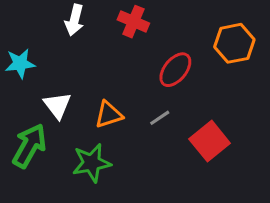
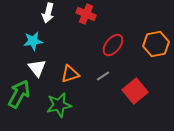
orange hexagon: (234, 43) -> (156, 44), moved
cyan star: (20, 63) -> (33, 41), moved

